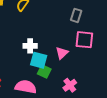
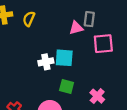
pink triangle: (62, 53) -> (76, 28), moved, turned 40
cyan square: (39, 60) -> (64, 58), moved

